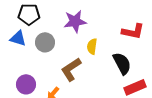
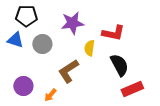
red L-shape: (133, 31) -> (113, 33), moved

